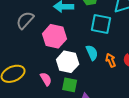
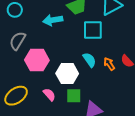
pink hexagon: (54, 36) -> (37, 60), moved

